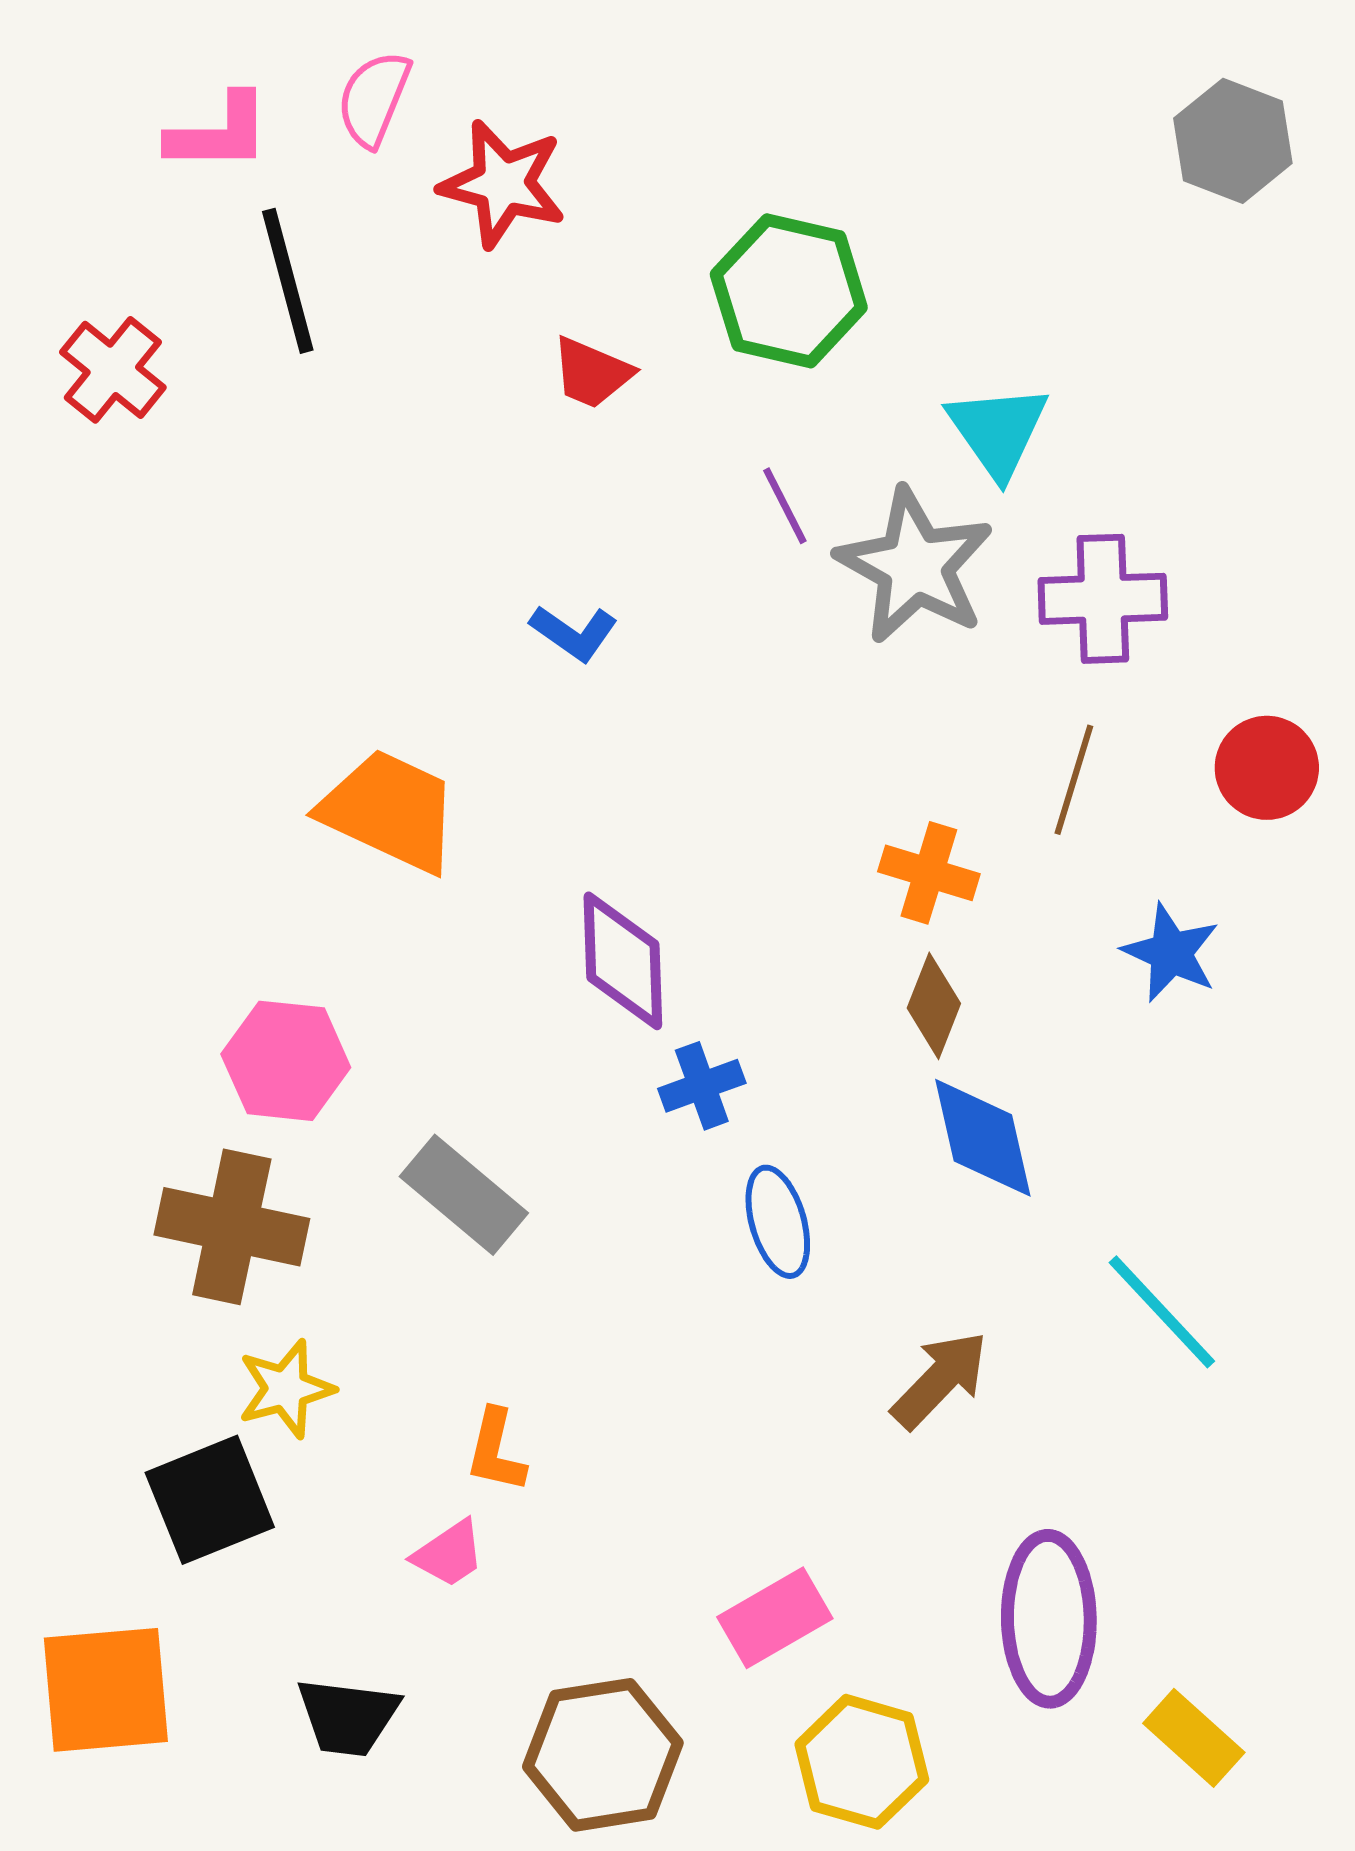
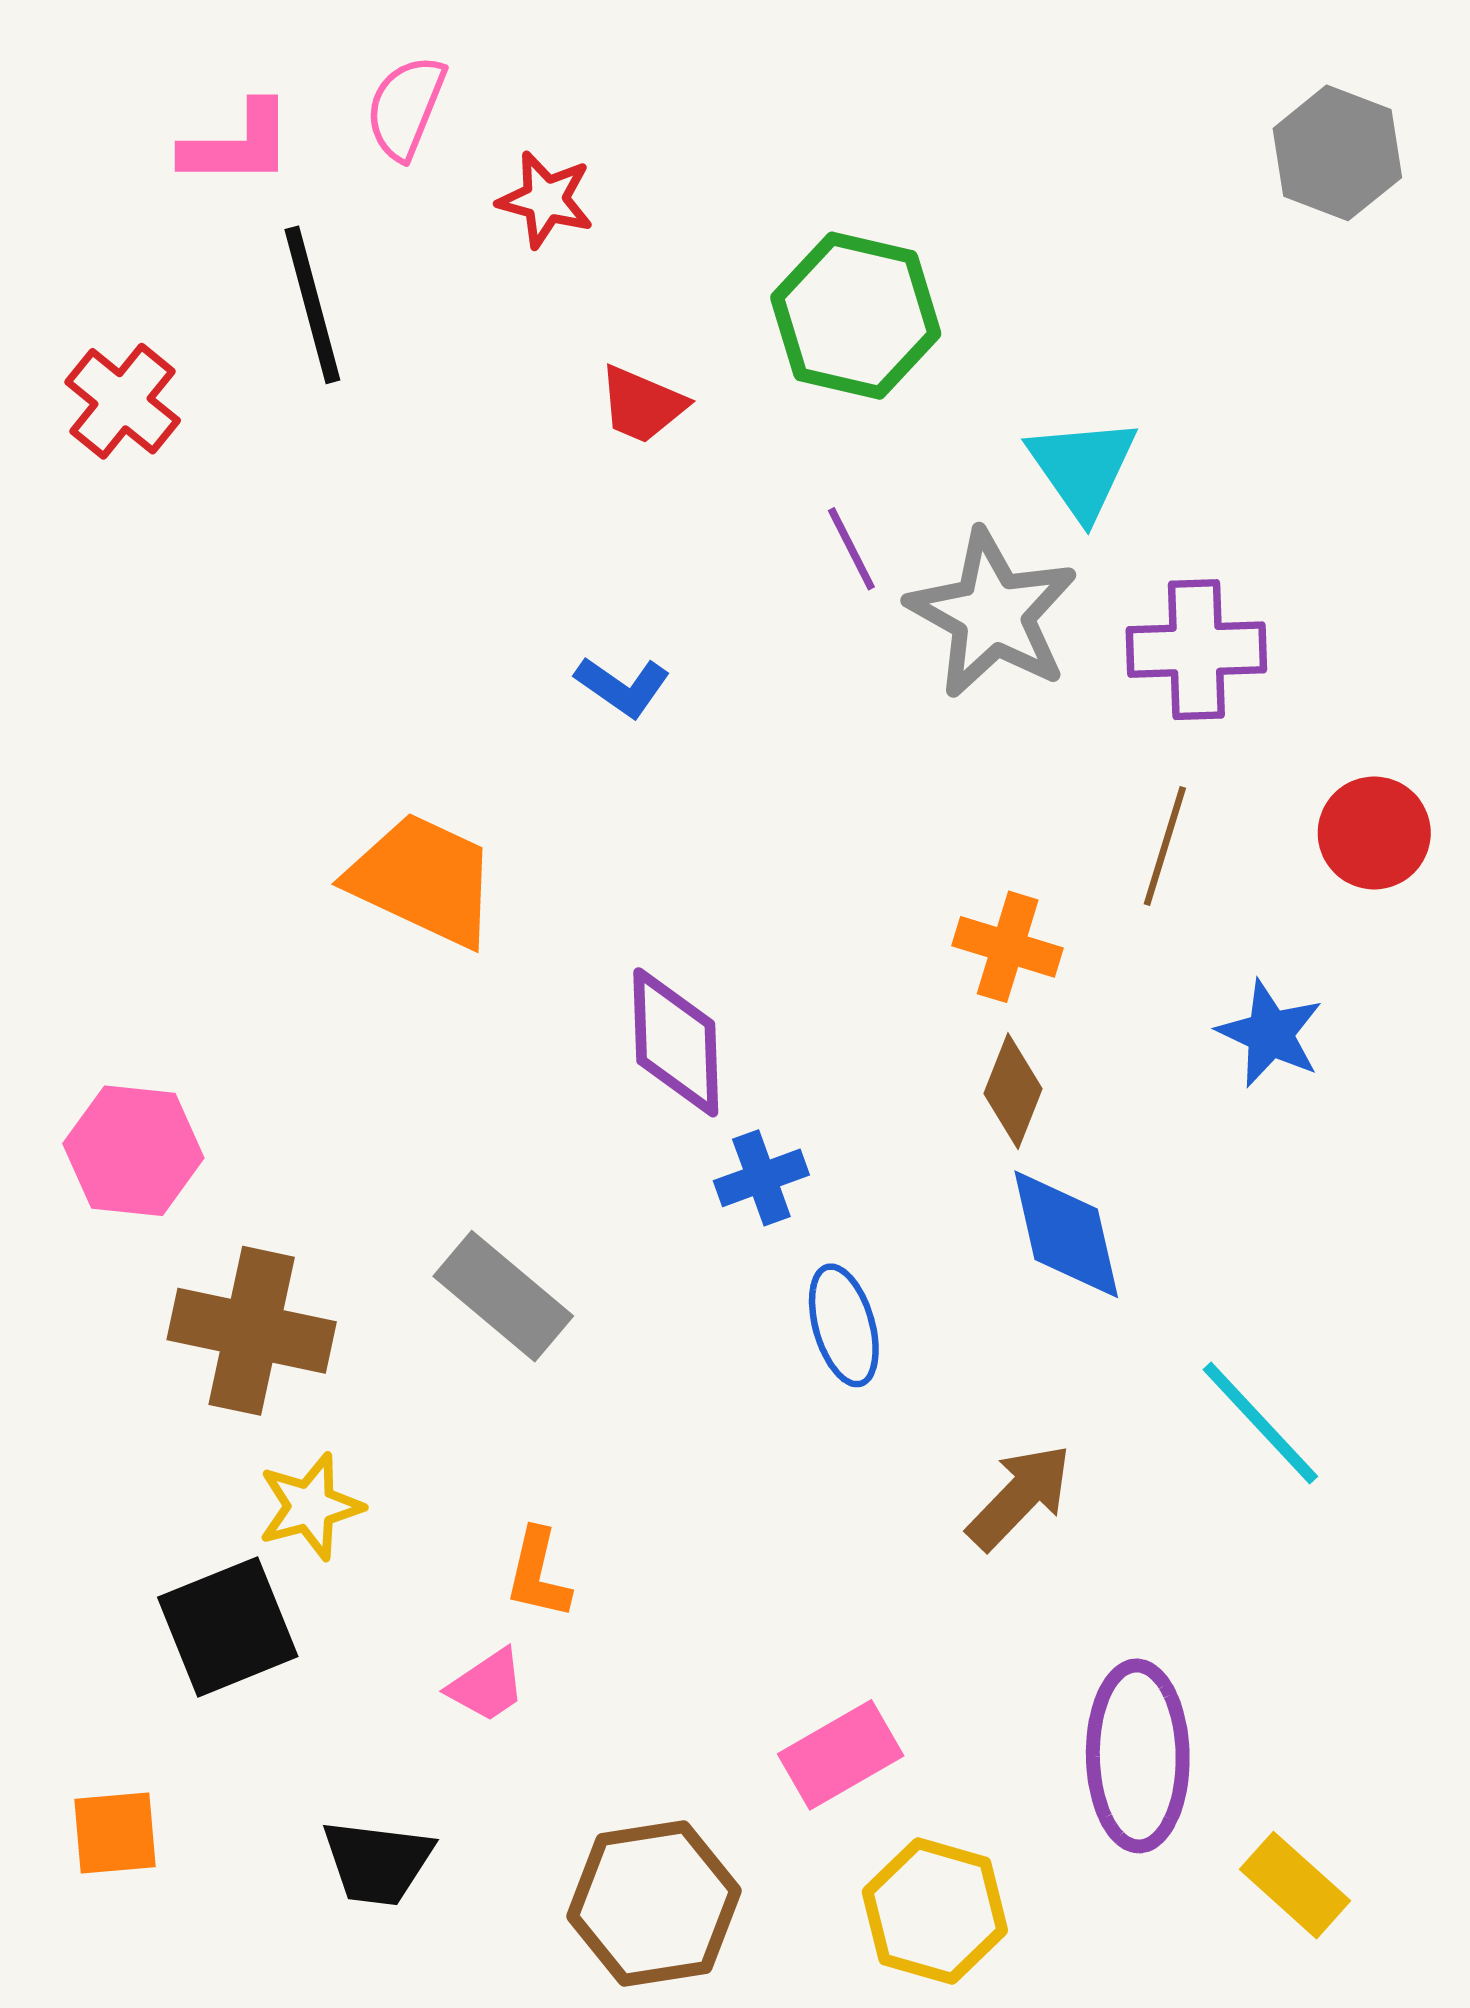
red star: (503, 184) -> (546, 200), size x0.7
pink hexagon: (286, 1061) -> (133, 1151), moved
orange square: (106, 1690) -> (115, 1833), size x0.6

